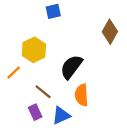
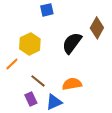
black semicircle: (71, 67) -> (72, 43), moved
orange semicircle: (82, 95) -> (72, 84), turned 84

